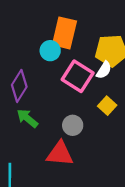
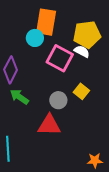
white semicircle: (104, 70) -> (82, 51), turned -91
yellow square: (107, 106) -> (81, 91), moved

